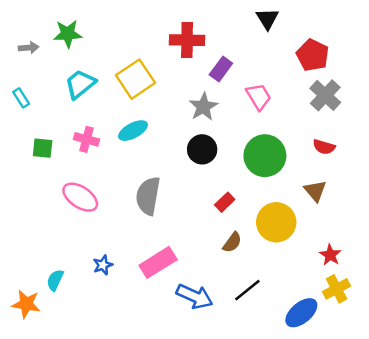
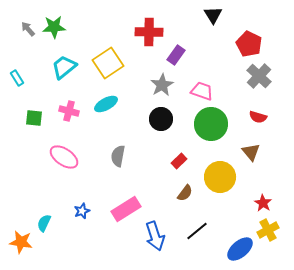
gray arrow: (29, 48) -> (28, 29), moved, turned -126
pink trapezoid: (259, 97) -> (202, 91), moved, turned -40
gray semicircle: (148, 196) -> (118, 156), size x0.7
blue arrow: (195, 296) -> (155, 236), turned 48

